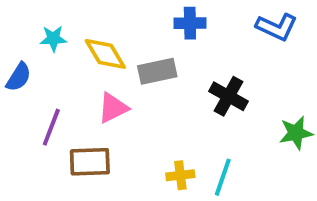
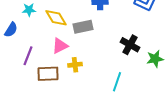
black cross: (229, 96) -> (130, 45), moved
yellow cross: (180, 175) -> (75, 65), moved

